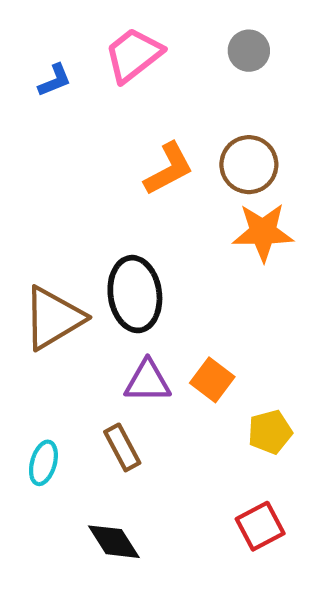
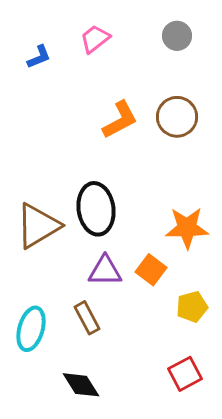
pink trapezoid: (133, 55) -> (95, 39), size x0.7
orange star: (263, 232) -> (187, 228), moved
cyan ellipse: (43, 463) -> (31, 329), size x1.4

